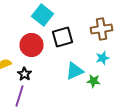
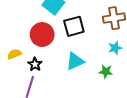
cyan triangle: (74, 71) -> (75, 61), moved

